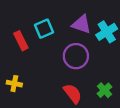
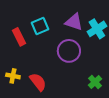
red semicircle: (73, 94) -> (38, 82), moved

